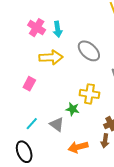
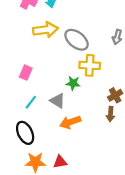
gray ellipse: (89, 51) -> (77, 40), moved
pink rectangle: (29, 84) -> (26, 73), moved
orange arrow: (78, 147) -> (70, 122), moved

